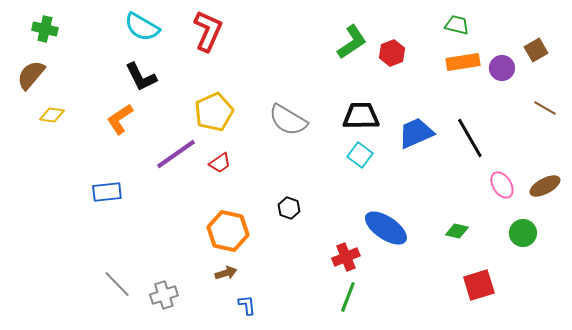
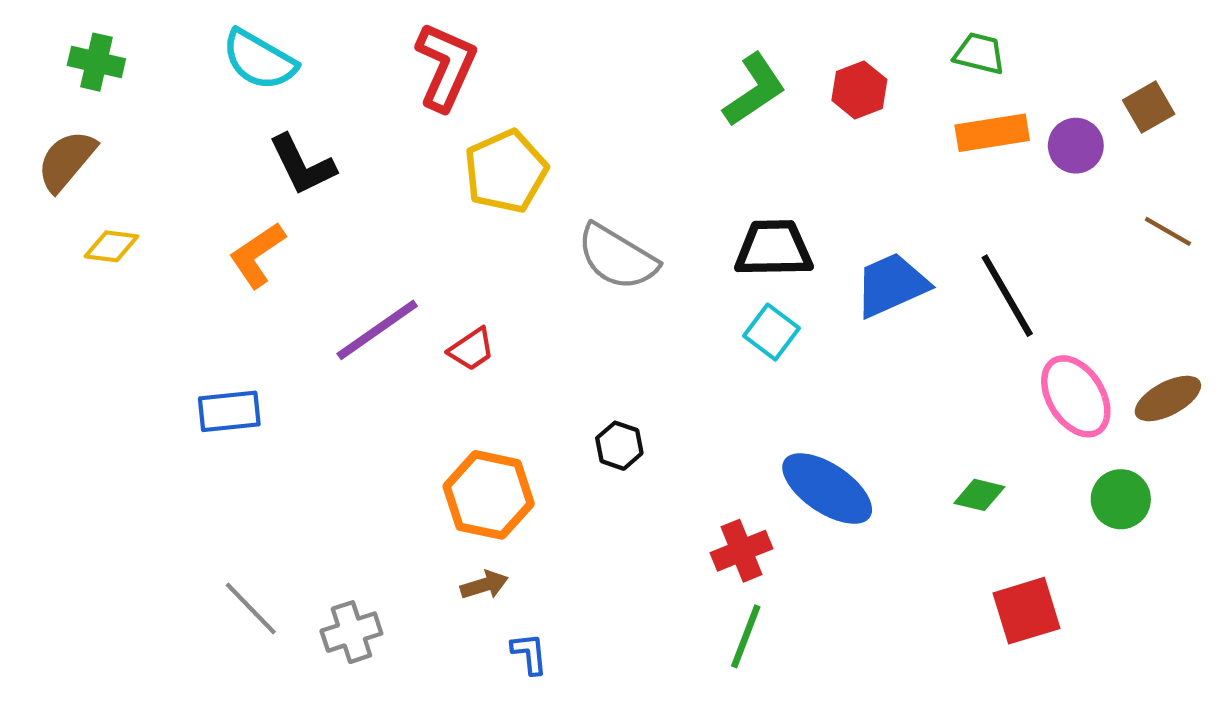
cyan semicircle: (142, 27) -> (259, 60), moved
red hexagon: (392, 53) -> (859, 90), moved
yellow pentagon: (214, 112) -> (506, 171), moved
pink ellipse: (502, 185) -> (1076, 396), size x1.4

